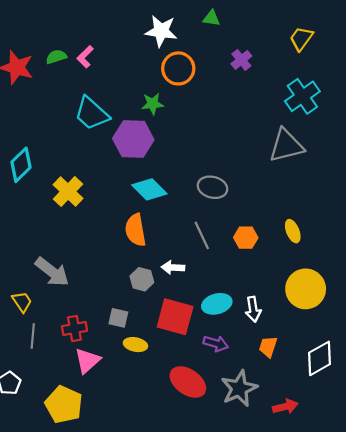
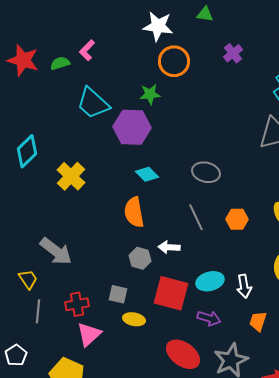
green semicircle: (56, 57) -> (60, 63), moved
cyan diamond: (149, 189) -> (147, 174), size x0.7

